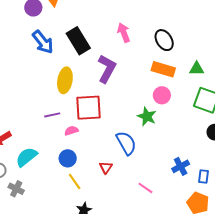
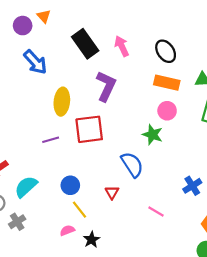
black rectangle: (78, 41) -> (85, 44), moved
pink semicircle: (71, 131) -> (67, 230), moved
gray cross: (16, 189) -> (17, 222), turned 35

